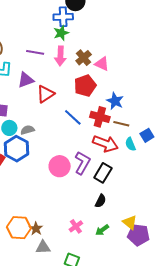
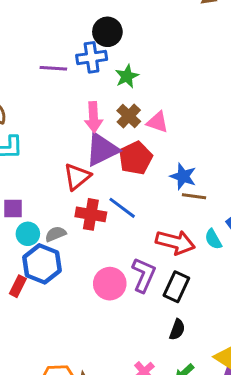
green star: (61, 33) -> (127, 76), moved
purple line: (35, 52) -> (53, 68), moved
purple triangle: (26, 80) -> (102, 150), moved, size x1.4
red cross: (100, 117) -> (91, 214), moved
brown line: (121, 124) -> (194, 196), moved

